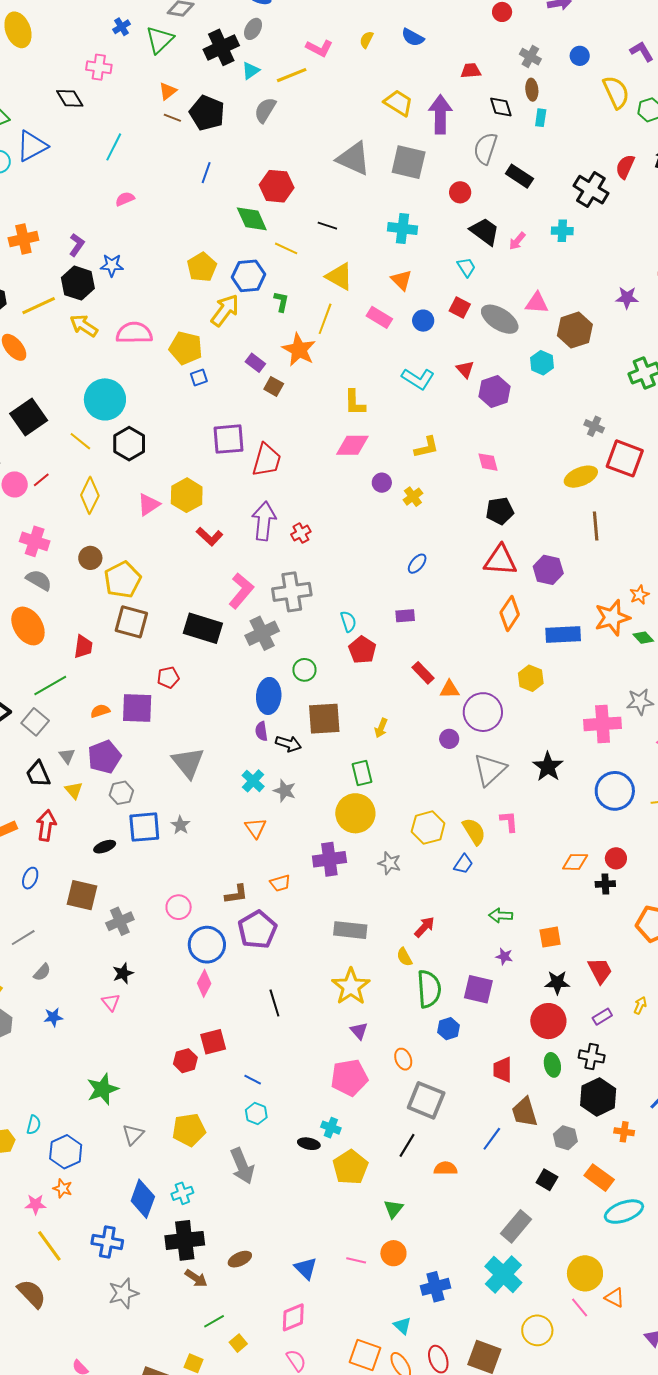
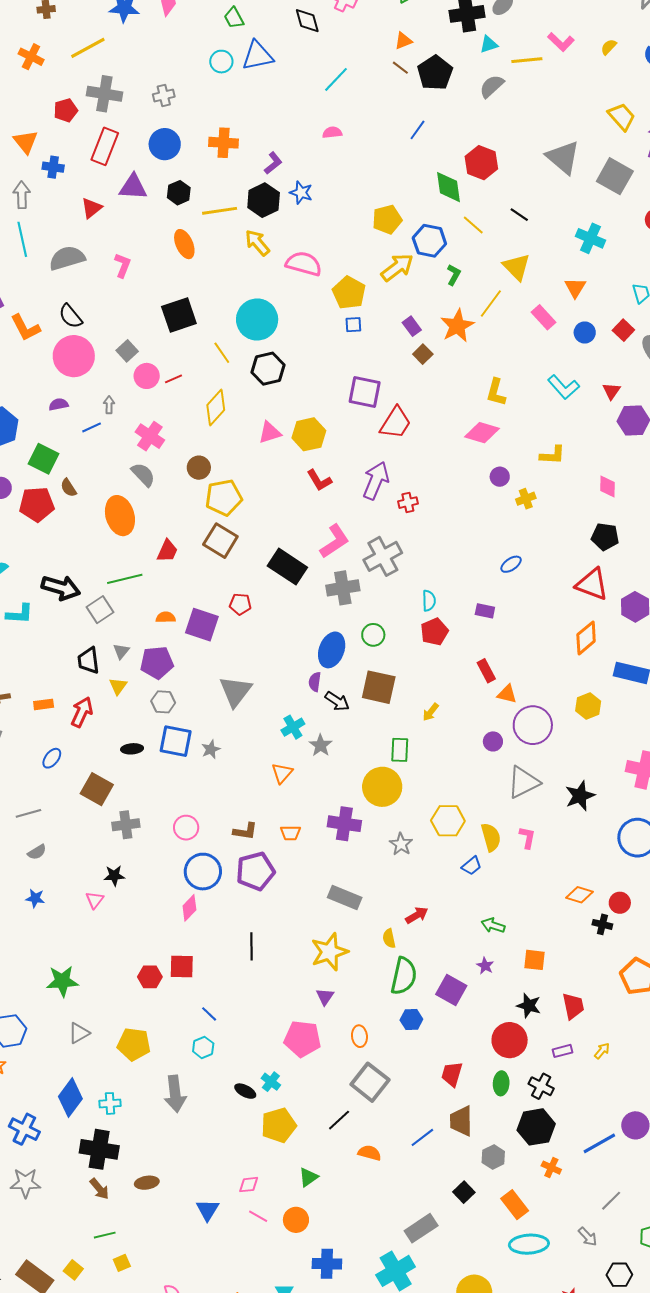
gray cross: (292, 592) -> (383, 556), turned -36
pink diamond: (293, 1317) -> (249, 1185), moved, size x0.7

